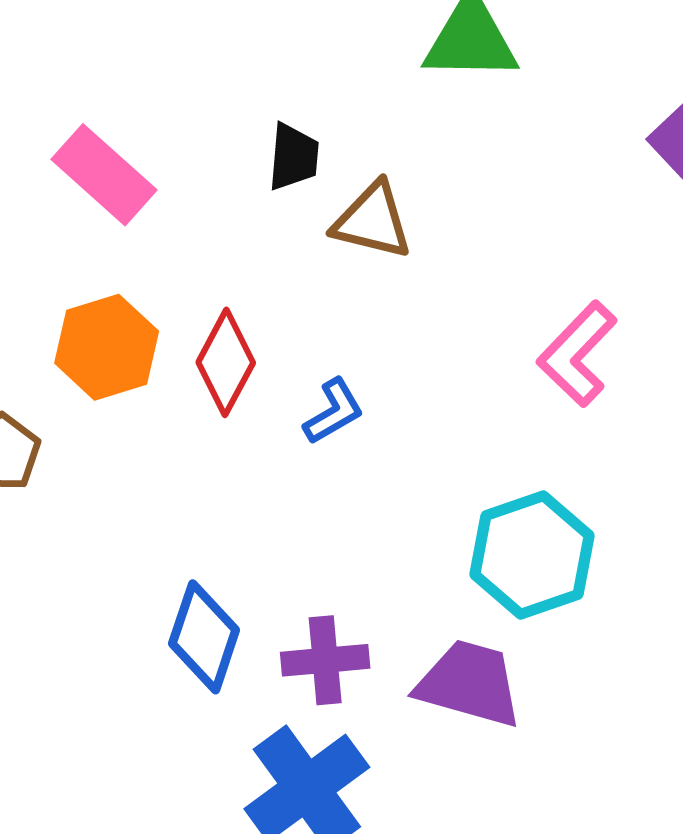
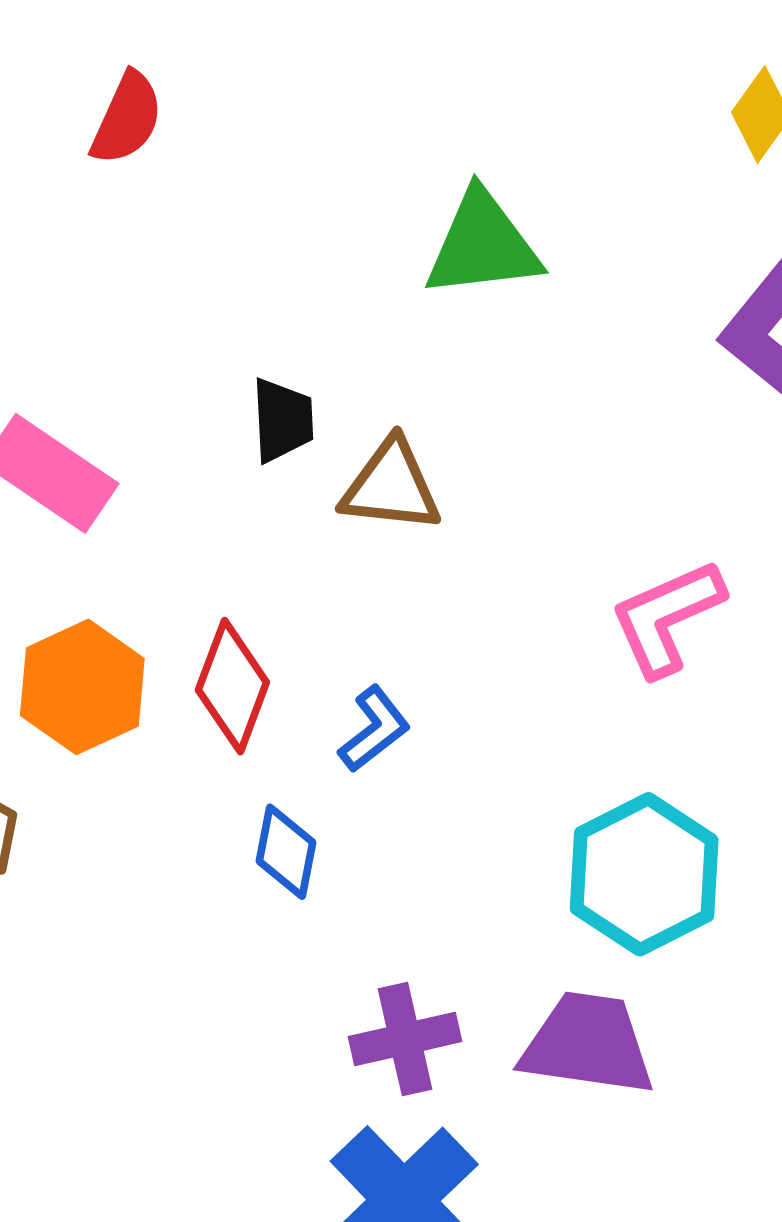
pink L-shape: (577, 354) -> (667, 617), turned 30
blue diamond: (204, 637) -> (286, 852), moved, size x0.7

